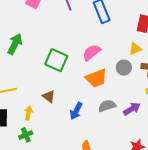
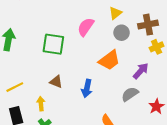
yellow triangle: (135, 49) -> (115, 13), moved
orange trapezoid: (96, 78) -> (109, 60), moved
gray semicircle: (107, 106) -> (130, 94), moved

